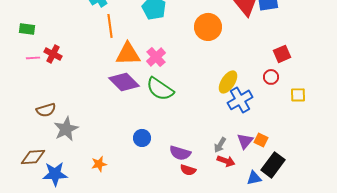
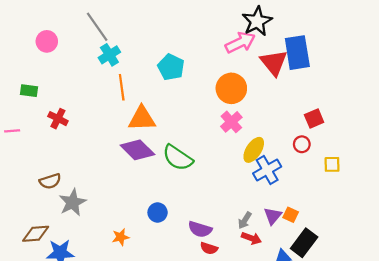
pink cross: (156, 57) -> (231, 122), moved
pink line: (33, 58) -> (12, 131), moved
orange star: (99, 164) -> (121, 237), moved

